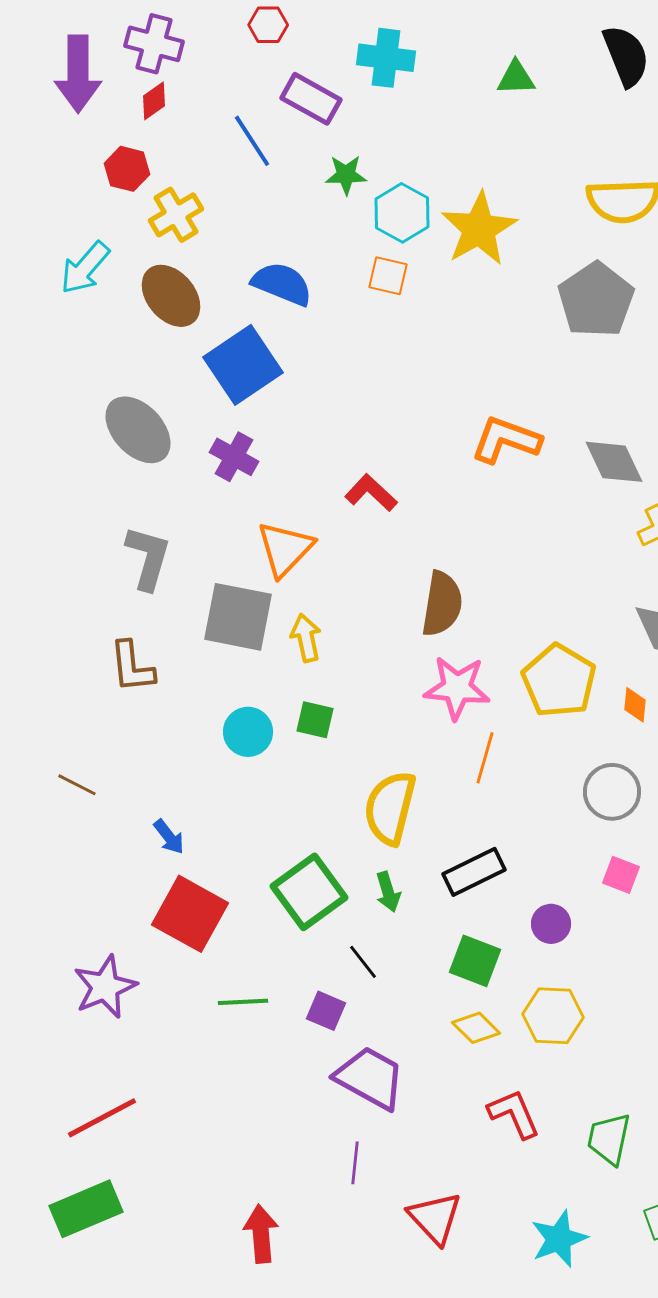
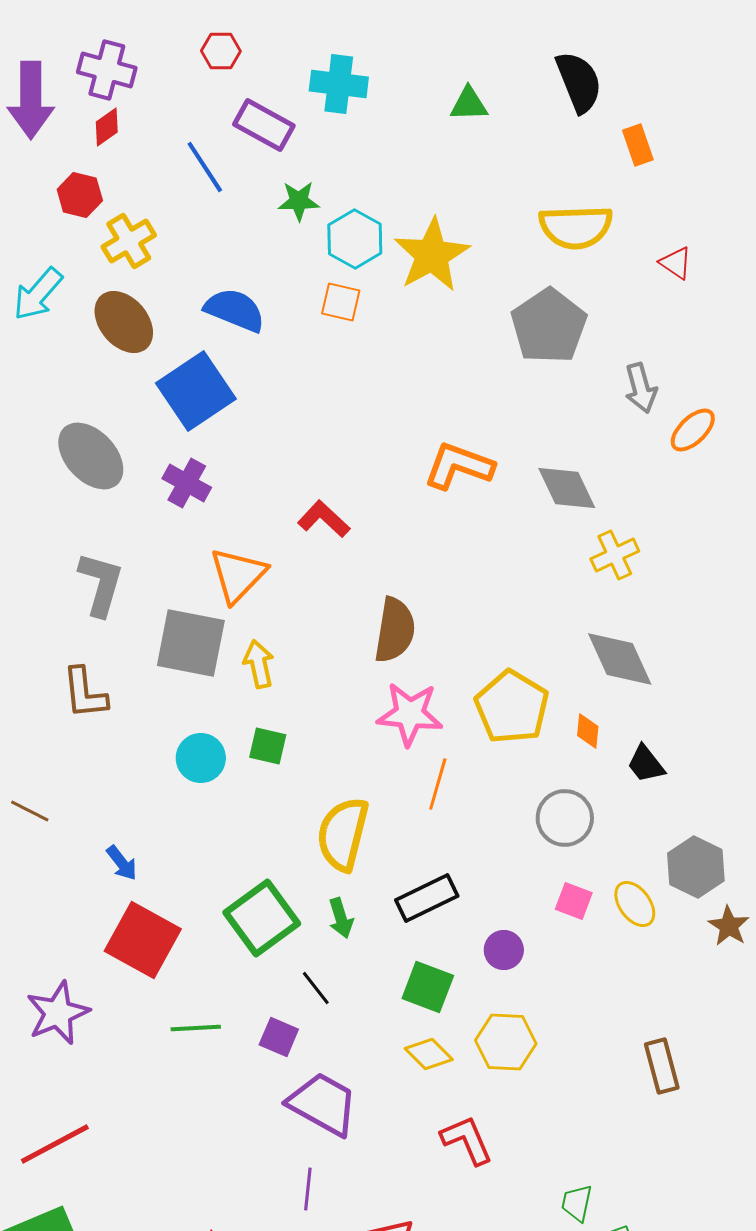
green trapezoid: (609, 1139) -> (577, 1203), moved, size x0.7

